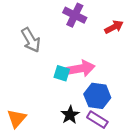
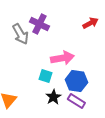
purple cross: (75, 15) -> (39, 24), moved
cyan square: (62, 73) -> (45, 76), moved

